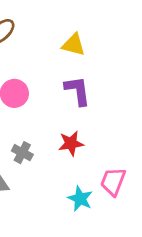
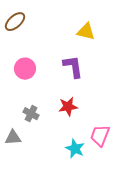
yellow triangle: (74, 45) -> (86, 32), moved

